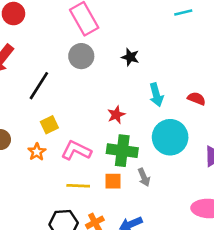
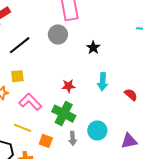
cyan circle: (170, 137) -> (97, 131), moved, size x0.7
orange square: (113, 181) -> (46, 141), moved

